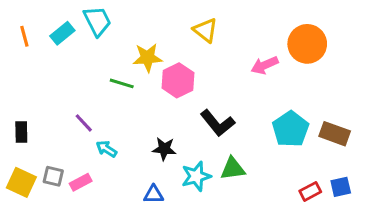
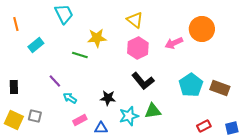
cyan rectangle: (62, 33) -> (36, 45), moved
pink hexagon: (178, 80) -> (138, 48), moved
pink rectangle: (81, 182) -> (80, 120), moved
blue square: (341, 187) -> (232, 128), moved

